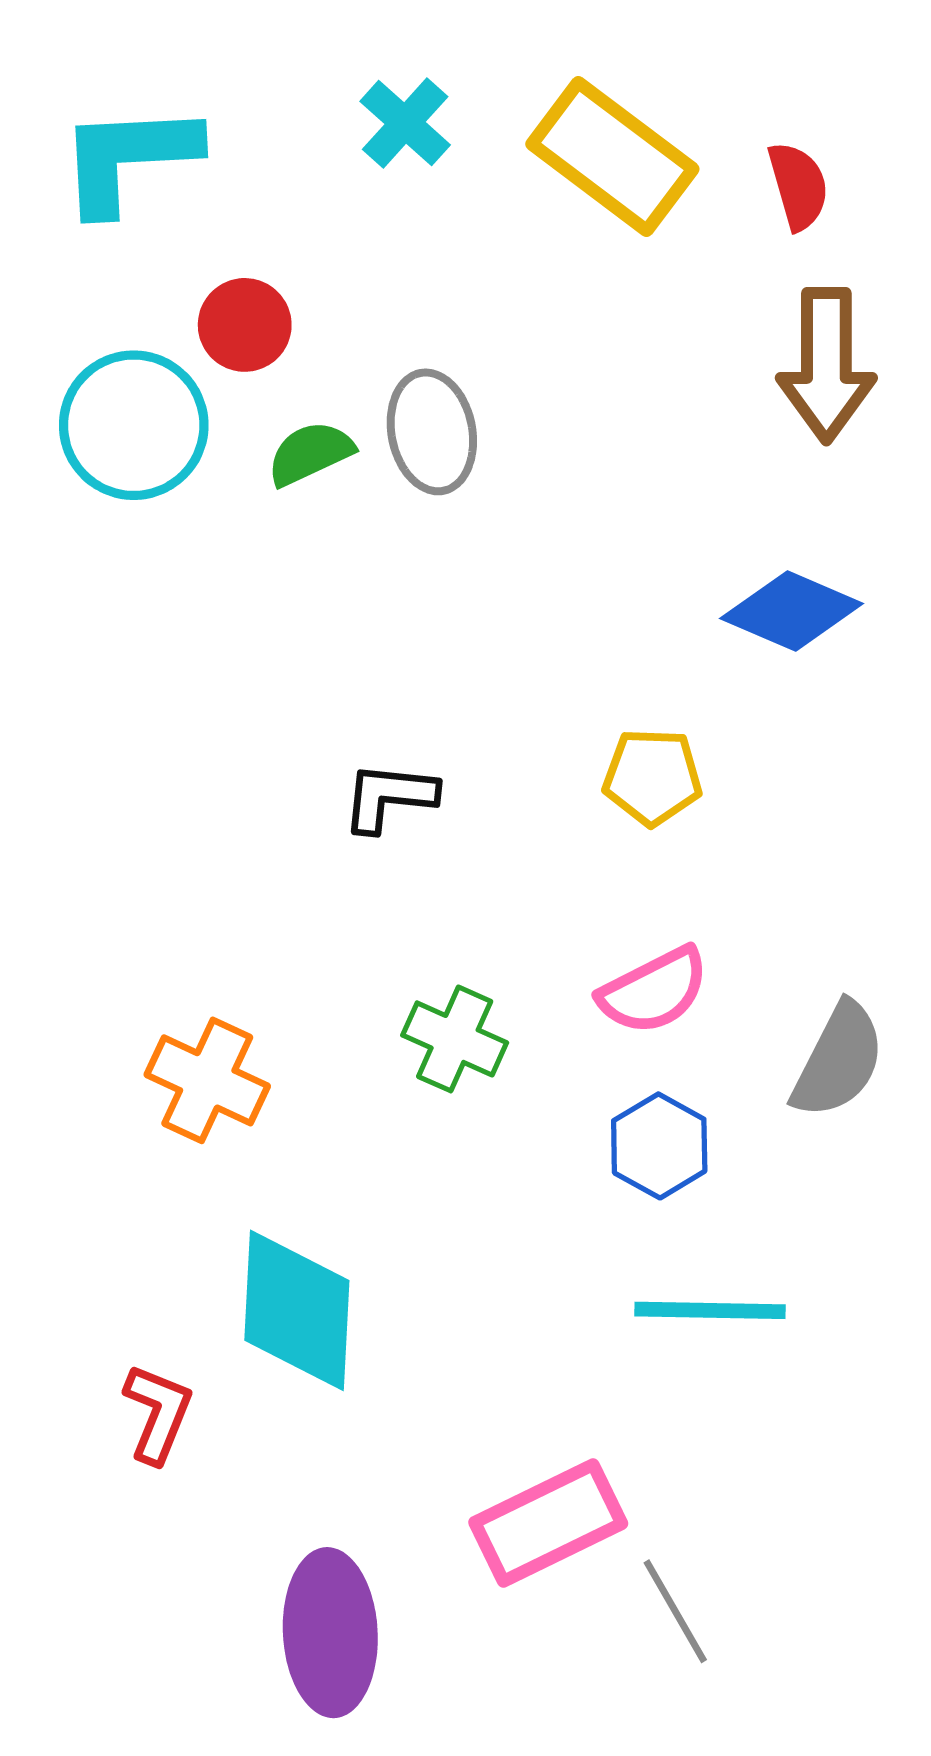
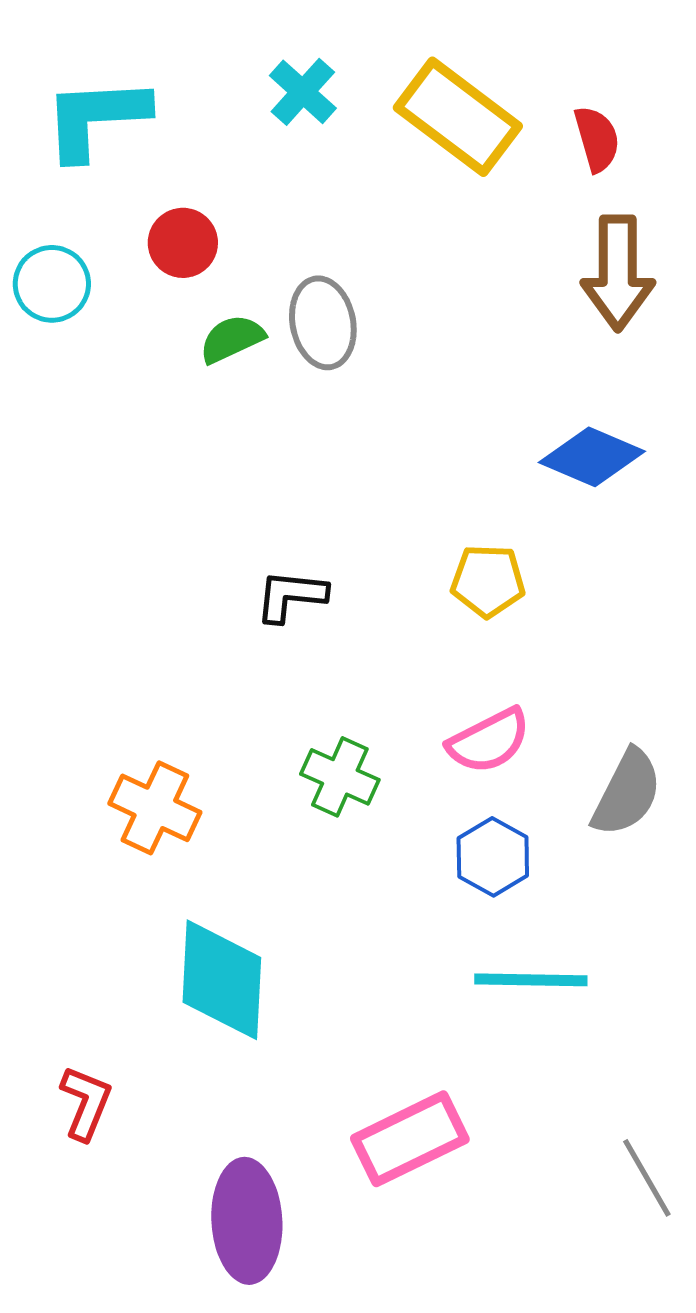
cyan circle: (134, 425) -> (52, 284), moved, size x0.7
red L-shape: (158, 1413) -> (86, 1103), moved
gray line: (675, 1611) -> (647, 1178), moved

